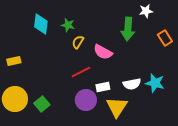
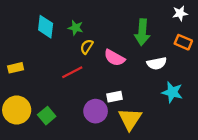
white star: (146, 11) -> (180, 13), moved
orange rectangle: (165, 38) -> (183, 42), turned -35
red line: (81, 72) -> (72, 72), moved
white semicircle: (132, 84) -> (157, 63), moved

